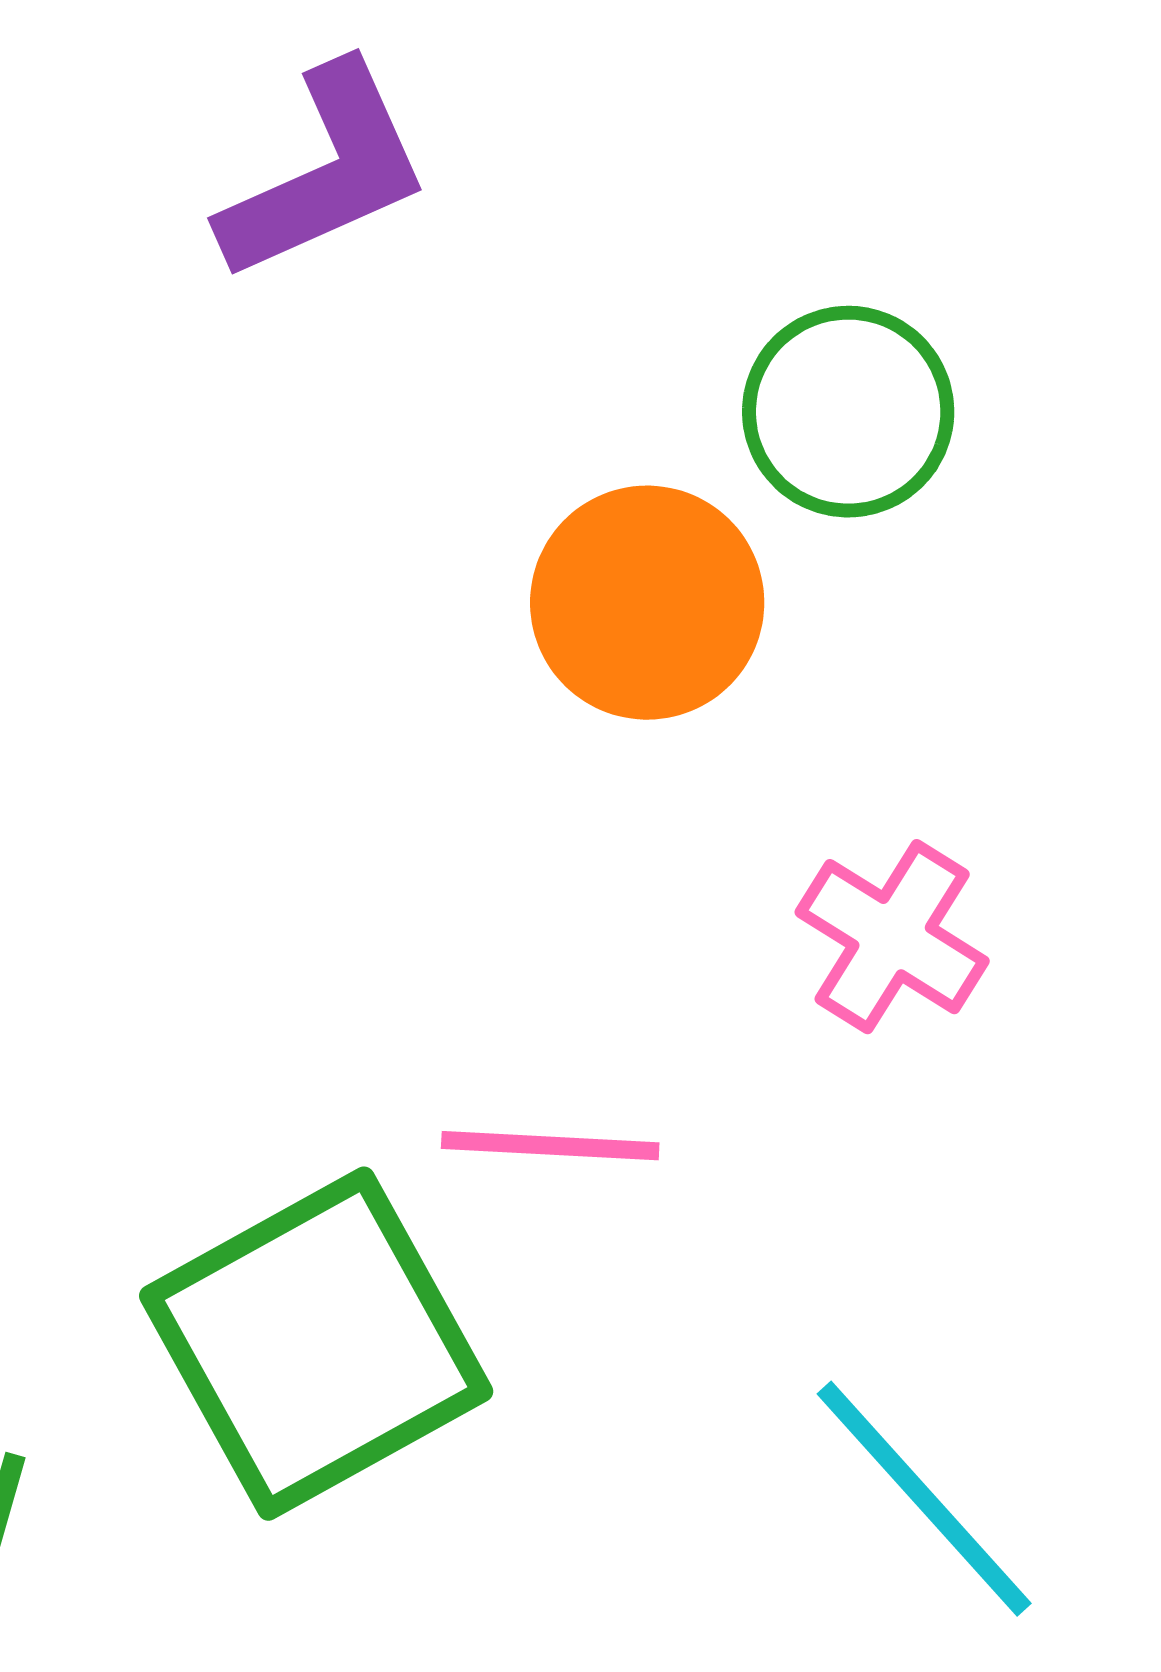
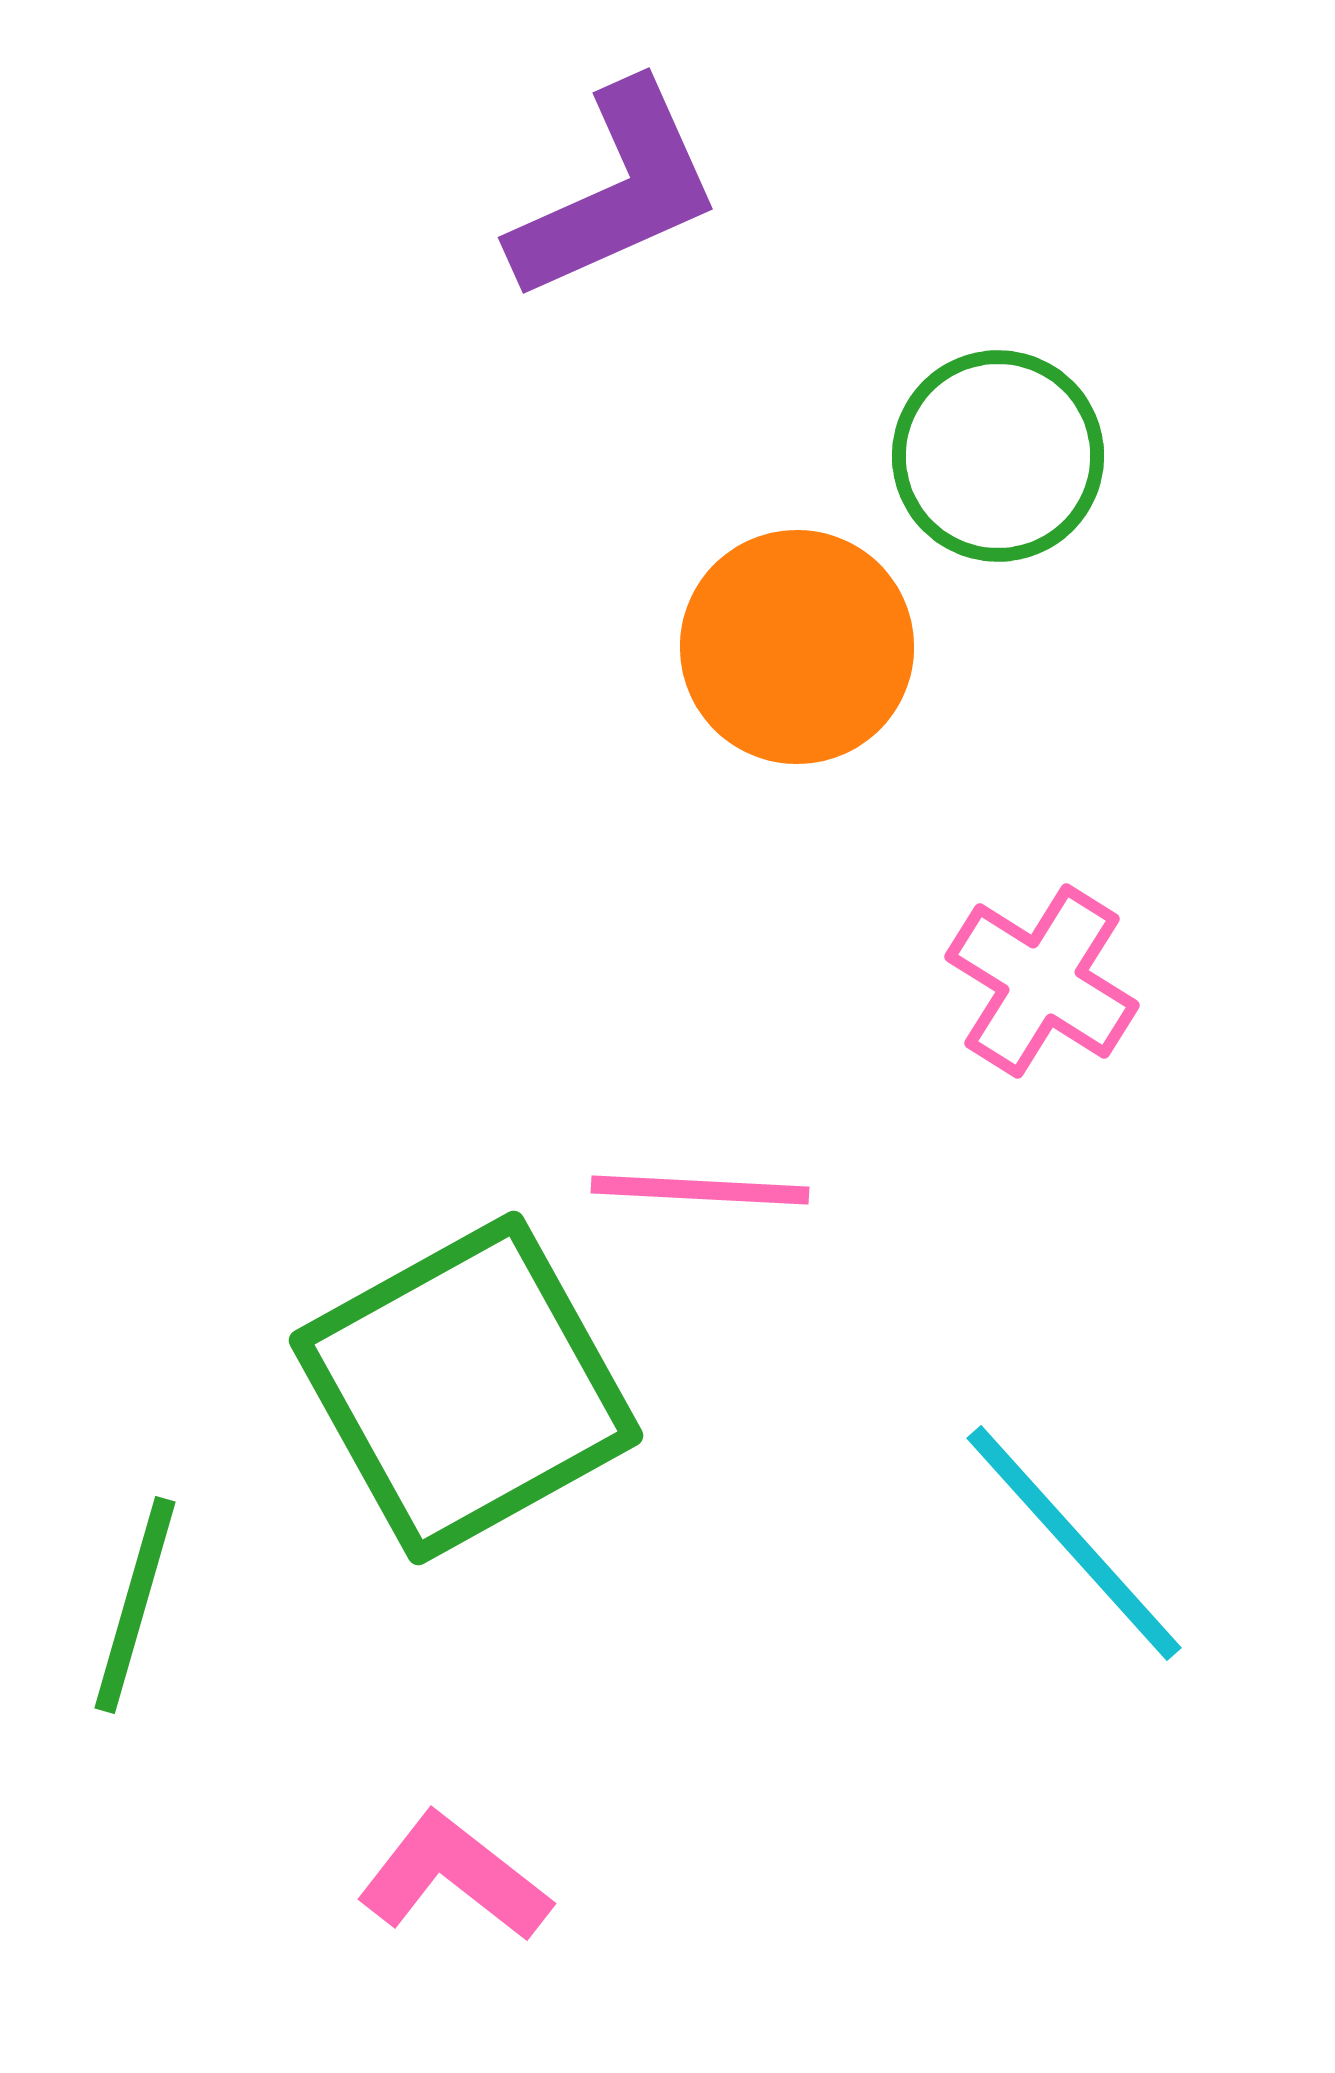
purple L-shape: (325, 173) -> (616, 192), moved

